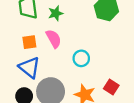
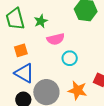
pink semicircle: (54, 39) -> (56, 39), moved, turned 114

